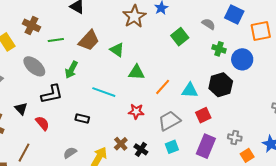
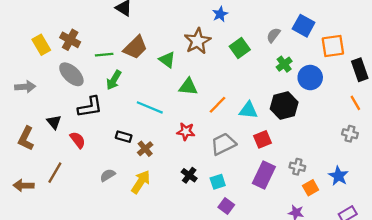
brown star: (134, 16) -> (198, 41), moved
gray semicircle: (209, 24) -> (273, 35), turned -88
brown cross: (32, 25) -> (70, 40), moved
green line: (56, 40) -> (104, 55), moved
green cross: (219, 49) -> (284, 64), turned 32
brown cross: (121, 144) -> (145, 149), moved
cyan square: (172, 147) -> (218, 182), moved

